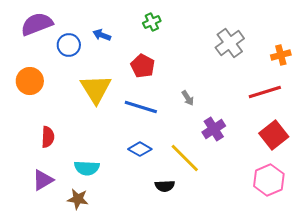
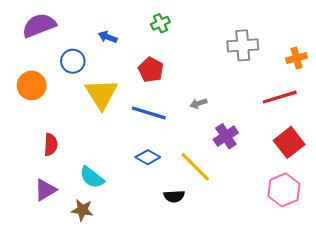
gray cross: (230, 43) -> (243, 45), turned 32
blue circle: (69, 45) -> (73, 61), moved
gray arrow: (188, 98) -> (198, 103), turned 105
cyan semicircle: (87, 168) -> (92, 177), turned 35

